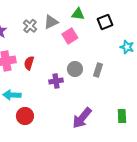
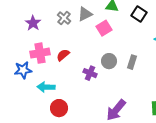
black square: (105, 22) -> (139, 14), turned -35
red semicircle: (29, 63) -> (63, 55), turned 32
purple cross: (56, 81) -> (90, 73), turned 32

